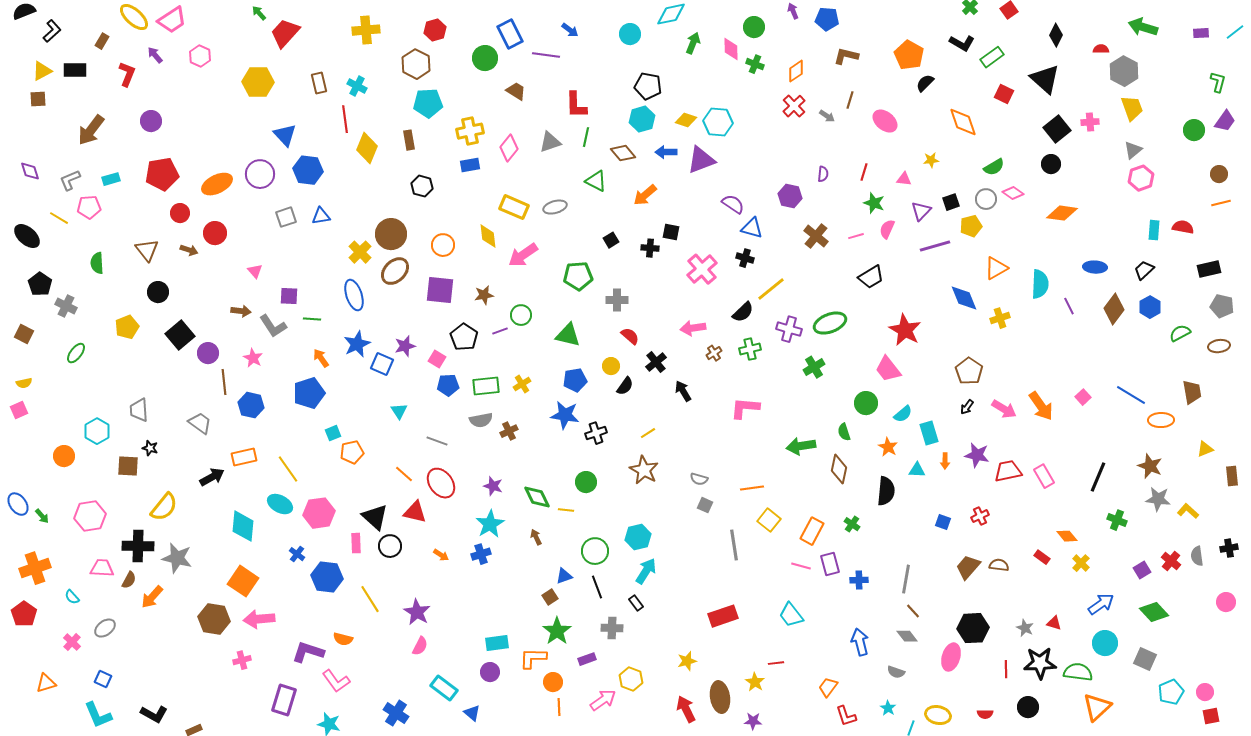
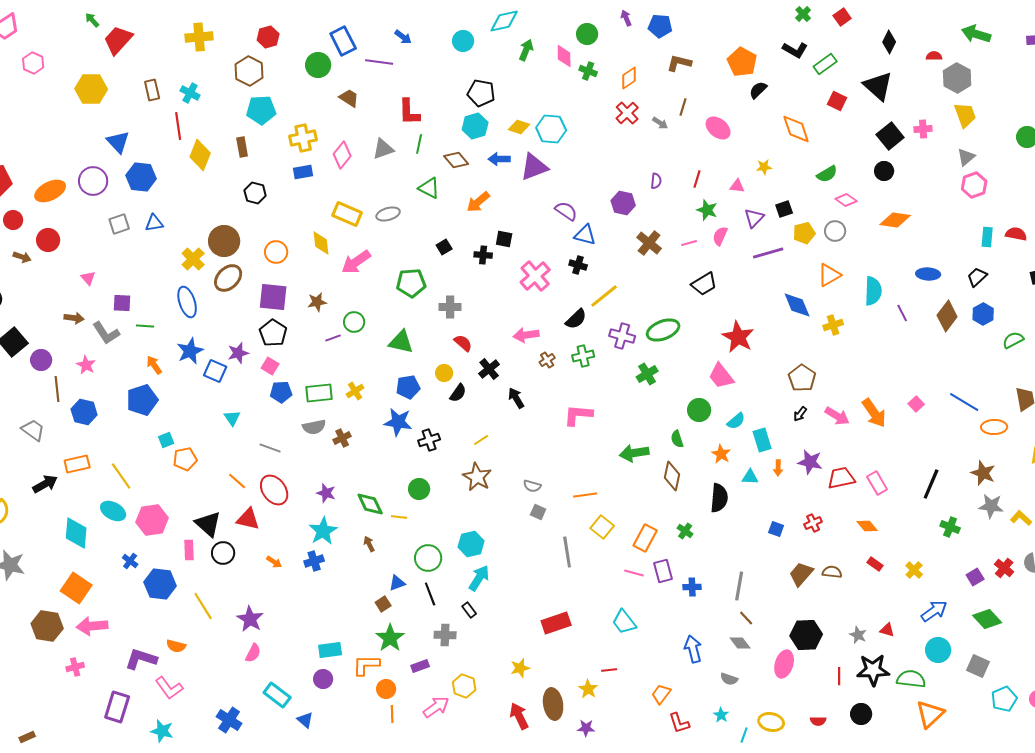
gray circle: (986, 199) -> (835, 231), moved
black pentagon: (464, 337) -> (273, 333), moved
orange diamond: (1067, 536) -> (867, 526), moved

